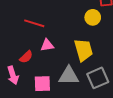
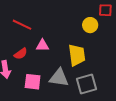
red line: (34, 23) -> (22, 25), moved

